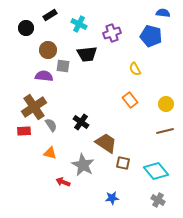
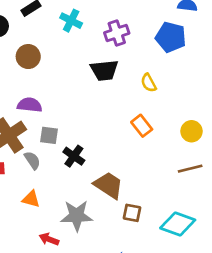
black trapezoid: (87, 54) -> (104, 70), moved
gray square: (63, 66) -> (49, 135), moved
purple semicircle: (44, 76) -> (30, 105), moved
gray star: (83, 165) -> (77, 216), turned -30
cyan diamond: (156, 171) -> (178, 224), turned -30

